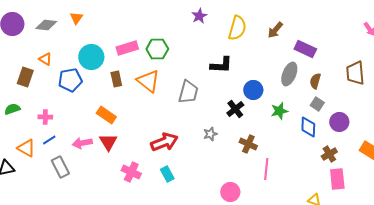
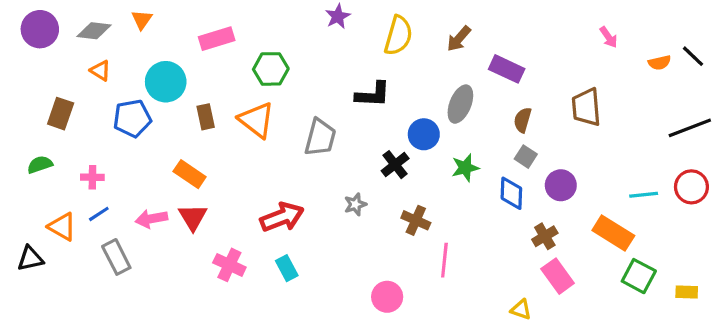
pink rectangle: (127, 48) -> (217, 39), moved
orange triangle: (45, 59) -> (100, 71), moved
gray ellipse: (289, 74) -> (460, 104), moved
pink rectangle: (337, 179) -> (558, 276), turned -30

